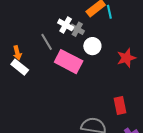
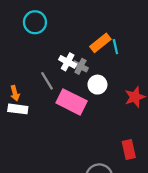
white rectangle: (20, 67) -> (18, 109), turned -30

